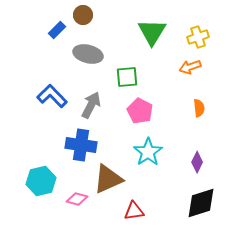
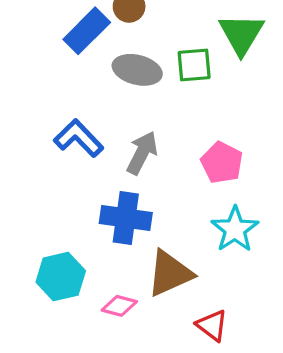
blue rectangle: (57, 30) -> (87, 31), size x1.6
green square: (127, 77) -> (194, 65), moved
red triangle: (134, 211) -> (212, 325), turned 45

